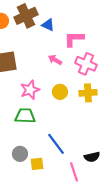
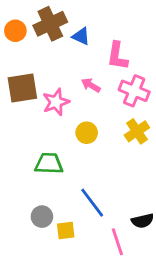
pink L-shape: (74, 39) -> (117, 56), turned -80
pink star: (30, 90) -> (56, 102), moved
yellow circle: (60, 92) -> (87, 133), moved
yellow cross: (88, 93) -> (137, 131), turned -30

